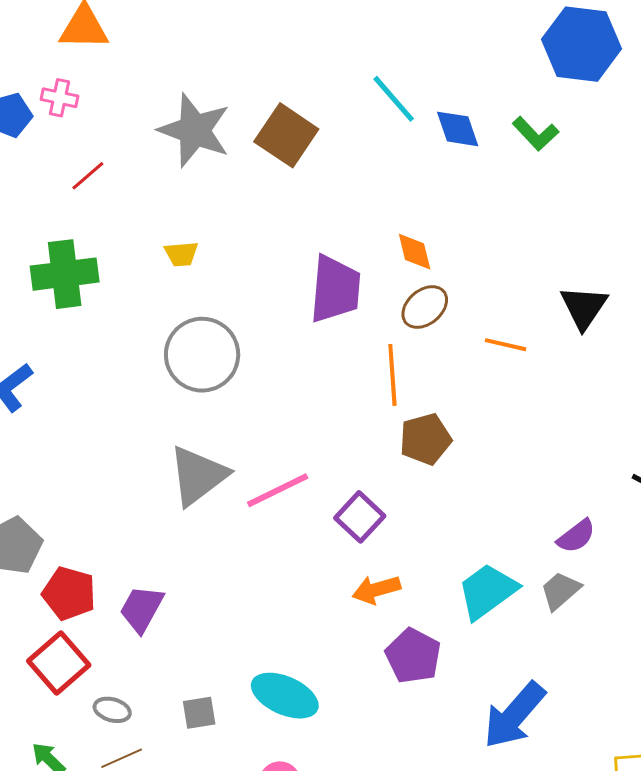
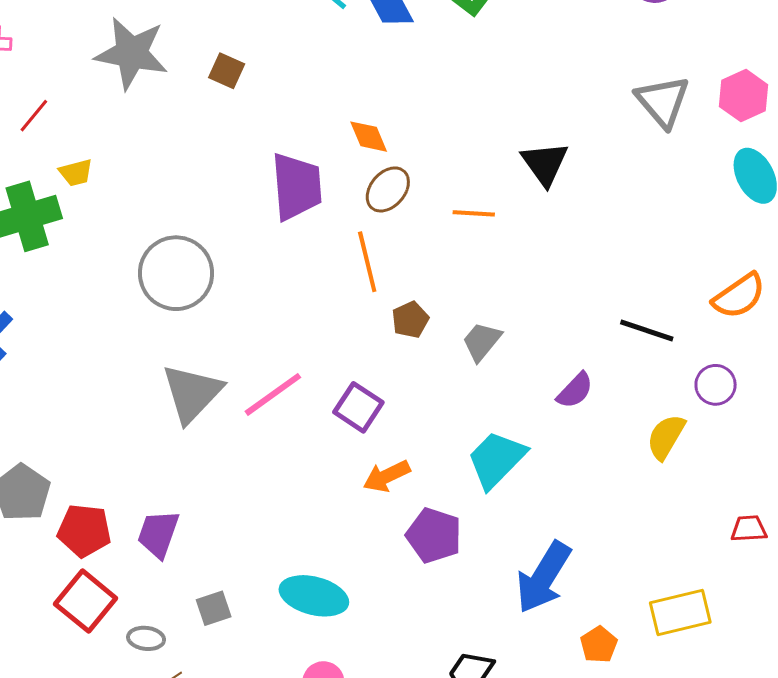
brown square: (286, 135) -> (227, 71), moved, size x0.6
yellow trapezoid: (181, 254) -> (76, 173), moved
brown pentagon: (425, 439) -> (410, 320), size x0.7
gray trapezoid: (560, 591) -> (482, 341), moved
gray square: (199, 713) -> (214, 608), moved

